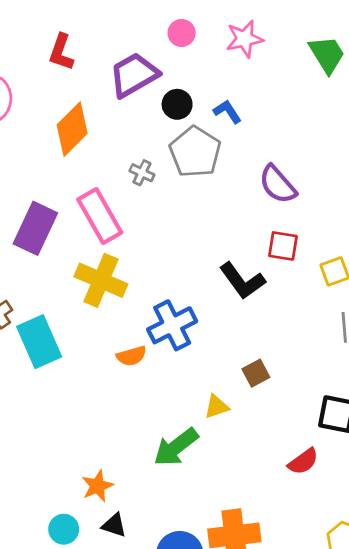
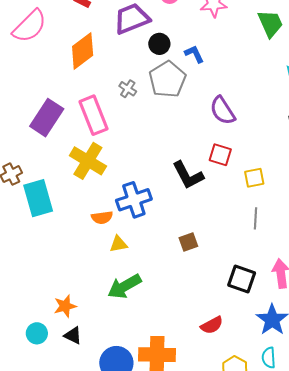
yellow triangle: (217, 407) -> (118, 244), moved
red semicircle: (303, 461) -> (212, 325), moved

